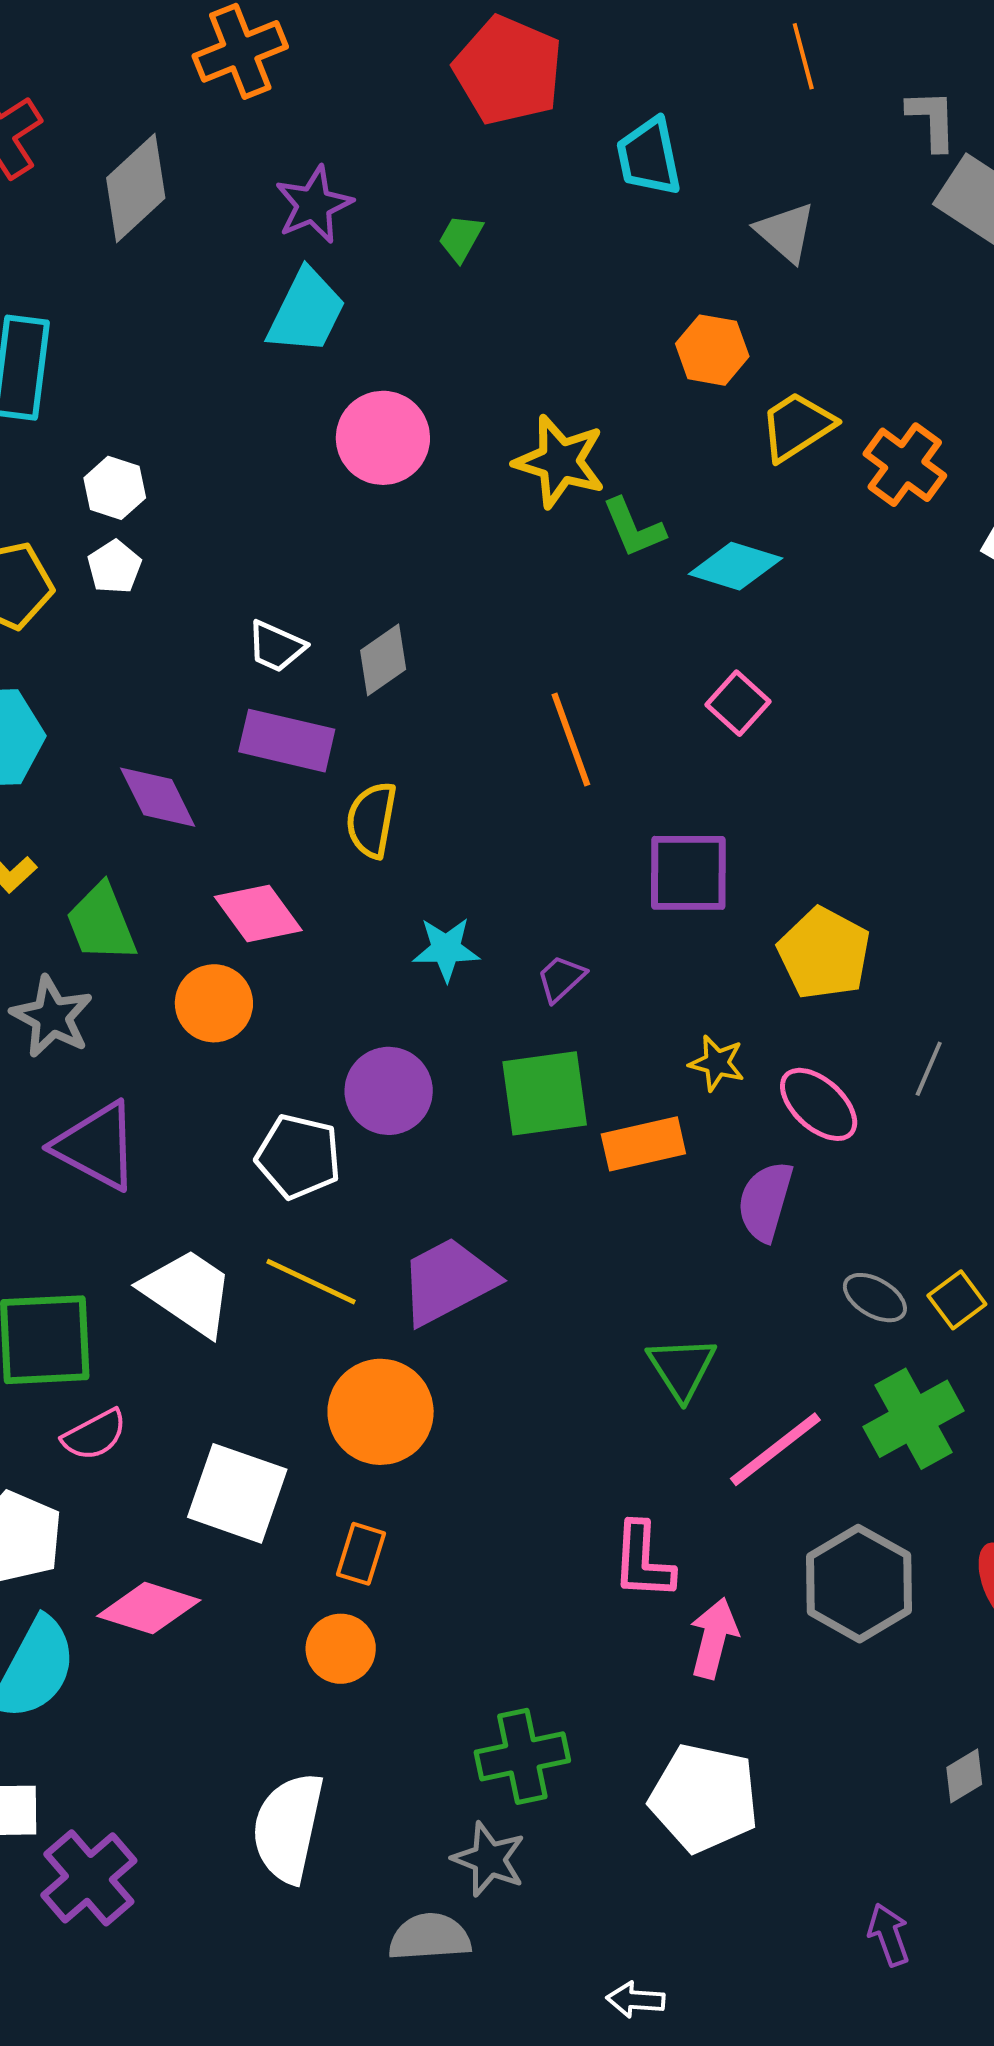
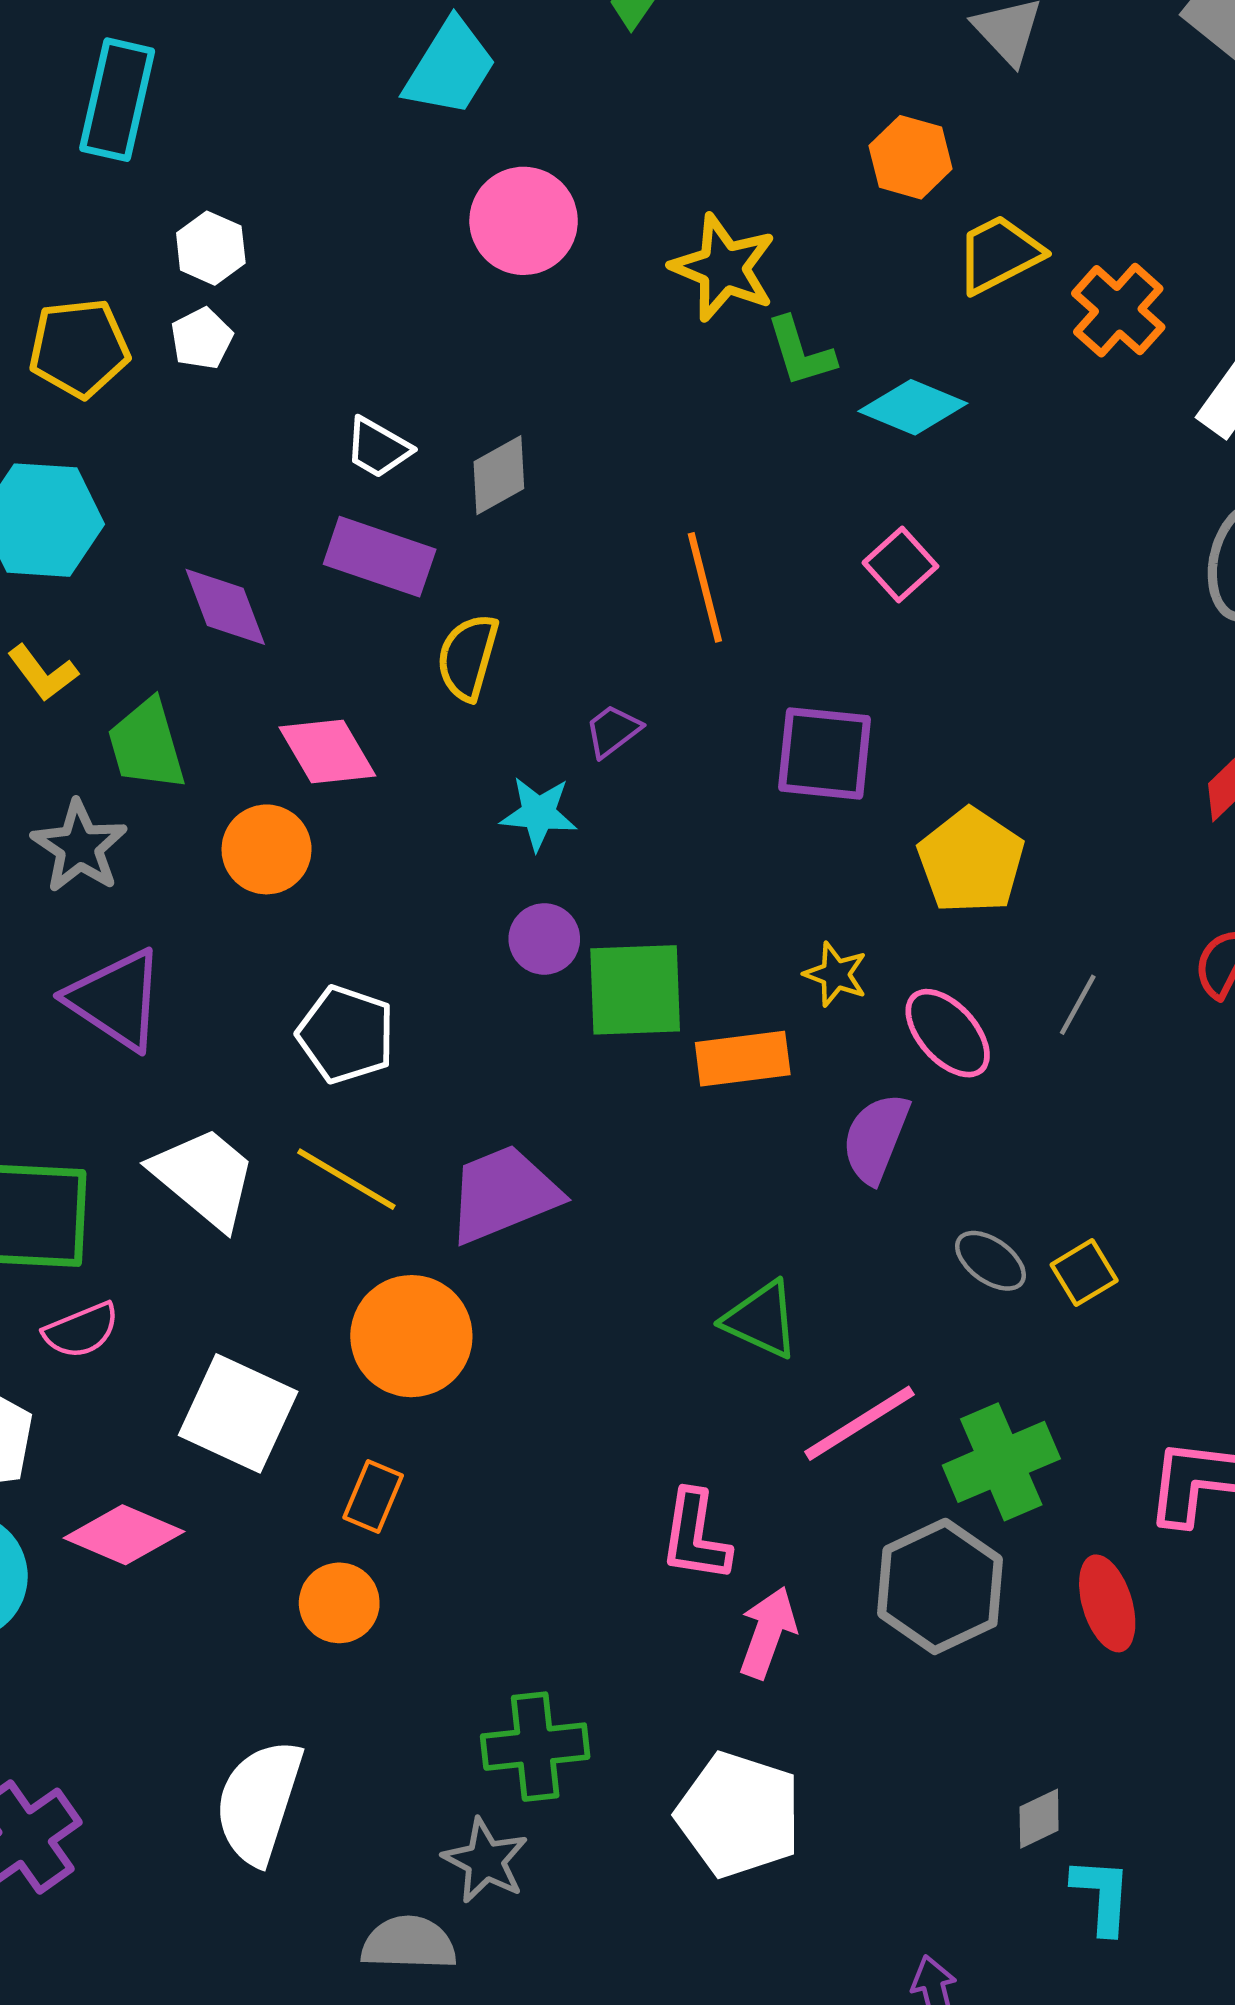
purple trapezoid: (561, 978) -> (613, 731), moved
purple circle: (389, 1091) -> (544, 939), moved, size x0.7
green triangle: (682, 1368) -> (761, 1320), turned -38
green cross: (913, 1419) -> (1001, 1462), moved

